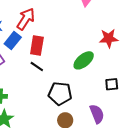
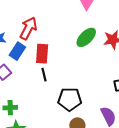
green ellipse: (84, 60) -> (86, 37), moved
black line: (37, 66) -> (44, 75), turned 48

